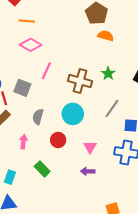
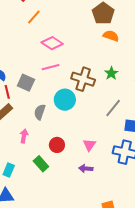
orange line: (27, 21) -> (34, 17), turned -56
pink diamond: (30, 45) -> (52, 43), moved
pink line: (46, 71) -> (51, 67), turned 48
cyan circle: (73, 114) -> (65, 100), moved
red circle: (58, 140) -> (57, 145), moved

